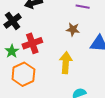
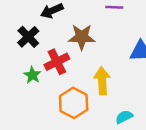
brown star: (73, 29) -> (82, 37), moved, size x1.5
orange hexagon: (23, 74) -> (74, 103), moved

